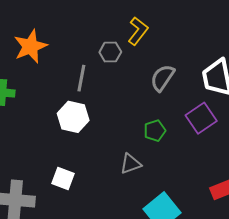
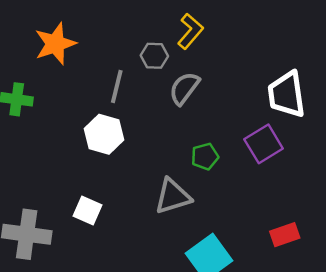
gray semicircle: (162, 78) -> (184, 88), moved
gray triangle: (131, 164) -> (173, 196), size x1.4

